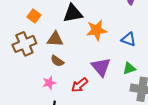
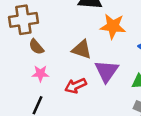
brown triangle: (55, 39) -> (82, 50), moved
brown semicircle: (57, 61) -> (36, 47), moved

